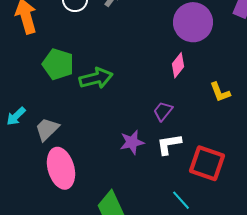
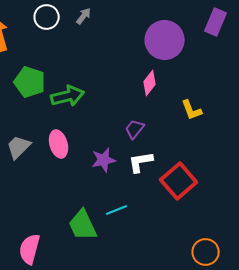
red square: (207, 163) -> (179, 181), turned 30
pink ellipse: (61, 168) -> (59, 144), moved, size x0.7
cyan line: (181, 200) -> (117, 210), moved, turned -70

